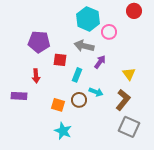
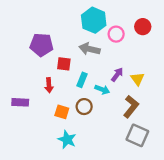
red circle: (134, 11) -> (143, 27), moved
purple arrow: (100, 62) -> (117, 75), moved
red arrow: (36, 76) -> (49, 85), moved
cyan arrow: (96, 92) -> (102, 90), moved

